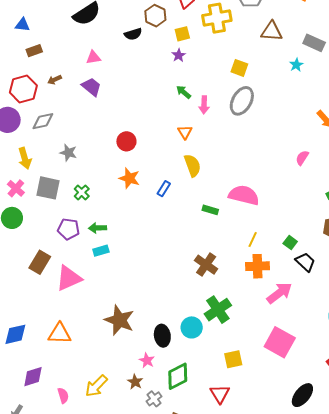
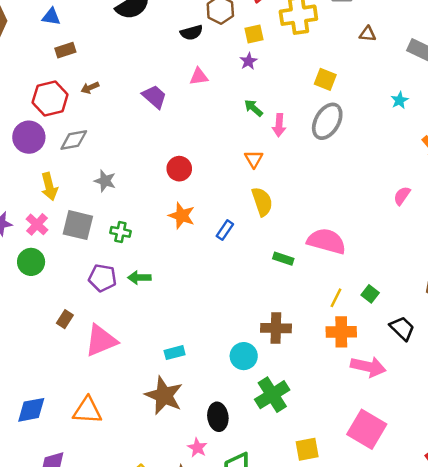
brown triangle: (272, 31) -> (368, 34), size x0.6
pink triangle: (93, 57) -> (199, 77), moved
cyan star: (296, 65) -> (400, 100), moved
purple trapezoid: (91, 87) -> (154, 97), moved
green cross: (82, 192) -> (120, 232), turned -35
green square: (290, 243) -> (370, 294), moved
cyan rectangle: (101, 251) -> (175, 353), moved
brown rectangle: (40, 262) -> (65, 319), size x0.6
brown cross: (206, 265) -> (276, 328), turned -35
pink arrow: (279, 293) -> (368, 367), turned 48
green cross: (218, 310) -> (272, 395), moved
cyan circle: (192, 327) -> (244, 356), moved

